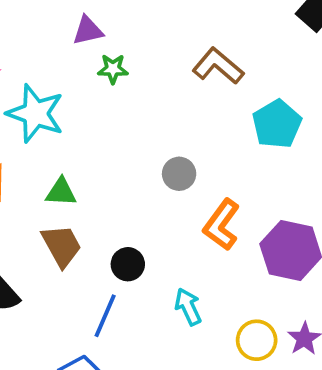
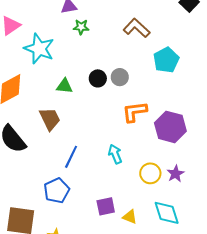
gray circle: (179, 174) -> (120, 77), moved
green triangle: (61, 192) -> (64, 86), moved
orange L-shape: (221, 225) -> (135, 112), turned 44
black circle: (128, 264) -> (98, 78), moved

